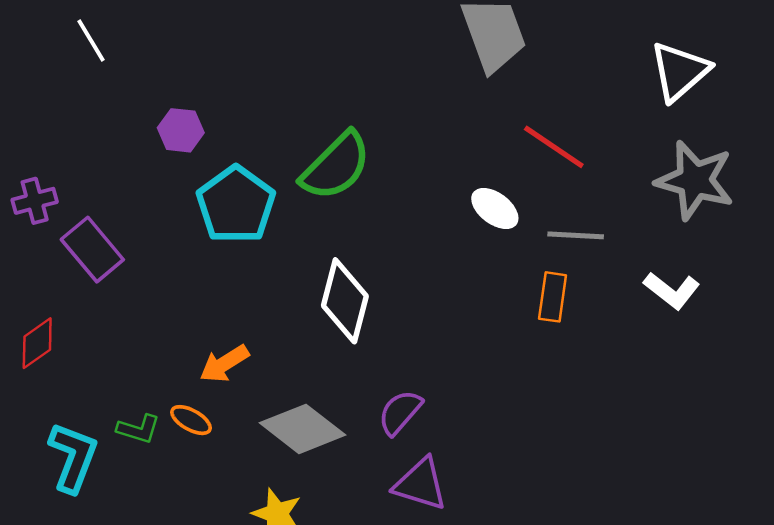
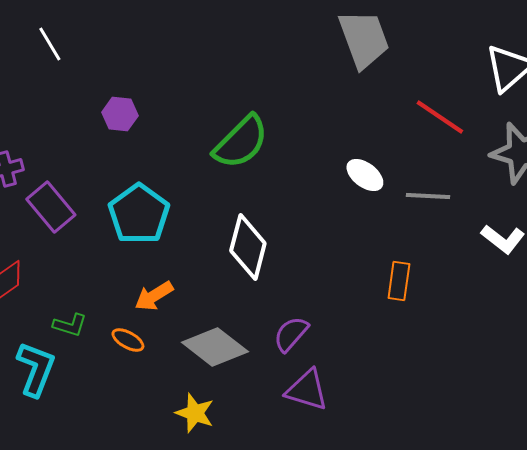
red line: (554, 147) -> (440, 117), moved
cyan pentagon: (236, 205) -> (139, 214), moved
orange rectangle: (553, 297) -> (399, 281), moved
green L-shape: (138, 429) -> (70, 325), moved

